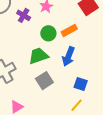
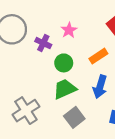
green circle: (48, 33) -> (64, 63), moved

